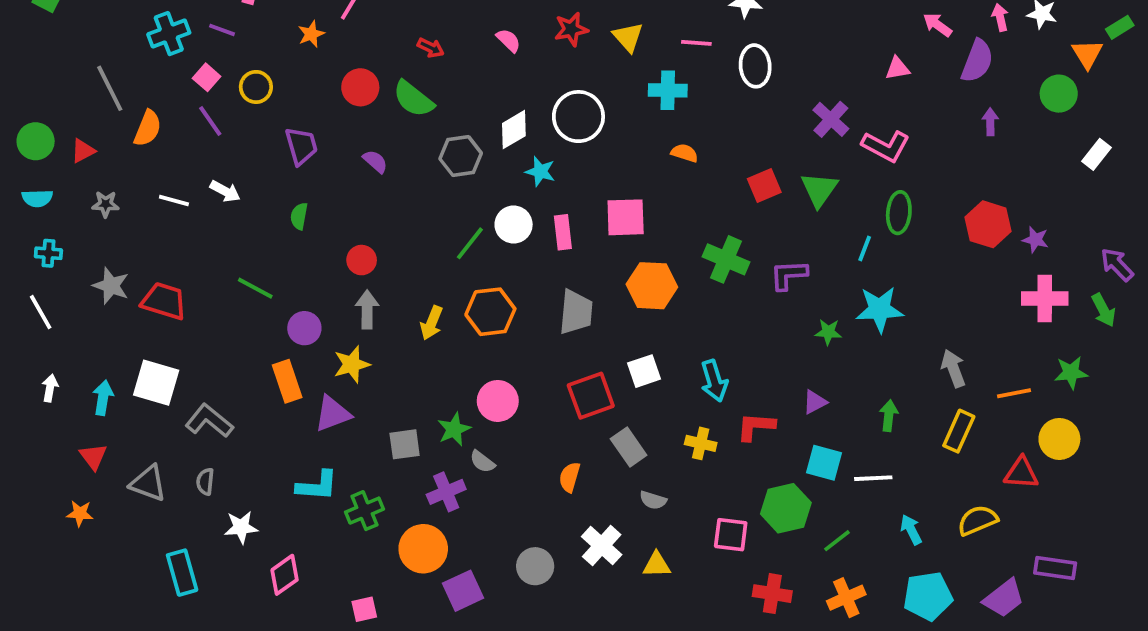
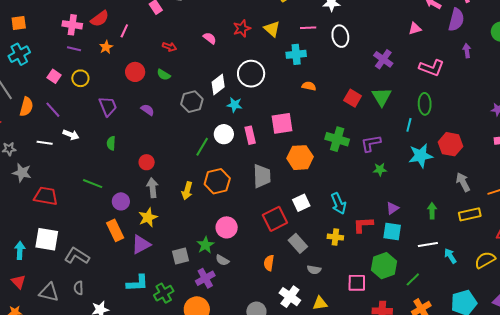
purple line: (222, 30) -> (74, 49), moved
cyan cross: (169, 34) -> (19, 54), moved
green semicircle: (413, 99) -> (164, 75), size x0.6
purple line: (210, 121) -> (53, 110), moved
pink L-shape: (886, 146) -> (432, 68), moved
red square: (764, 186) -> (353, 98), turned -30
red hexagon: (988, 224) -> (450, 144), moved
gray star: (111, 286) -> (22, 173), moved
green star: (828, 332) -> (380, 169), moved
yellow rectangle: (959, 431) -> (470, 214), turned 60
cyan square: (824, 463) -> (392, 231), moved
cyan arrow: (911, 530) -> (450, 256), moved

